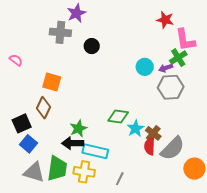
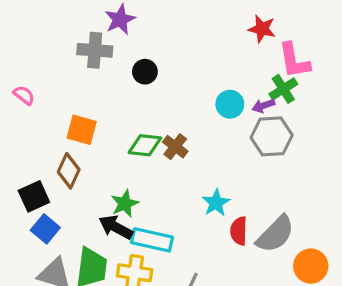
green diamond: (118, 117) -> (145, 145), moved
brown cross: (153, 133) -> (175, 147), moved
black arrow: (73, 143) -> (116, 227), turned 30

